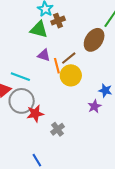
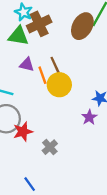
brown cross: (58, 21) -> (39, 24), size x1.5
brown ellipse: (94, 40) -> (82, 26), moved
brown line: (69, 58) -> (55, 65), turned -70

